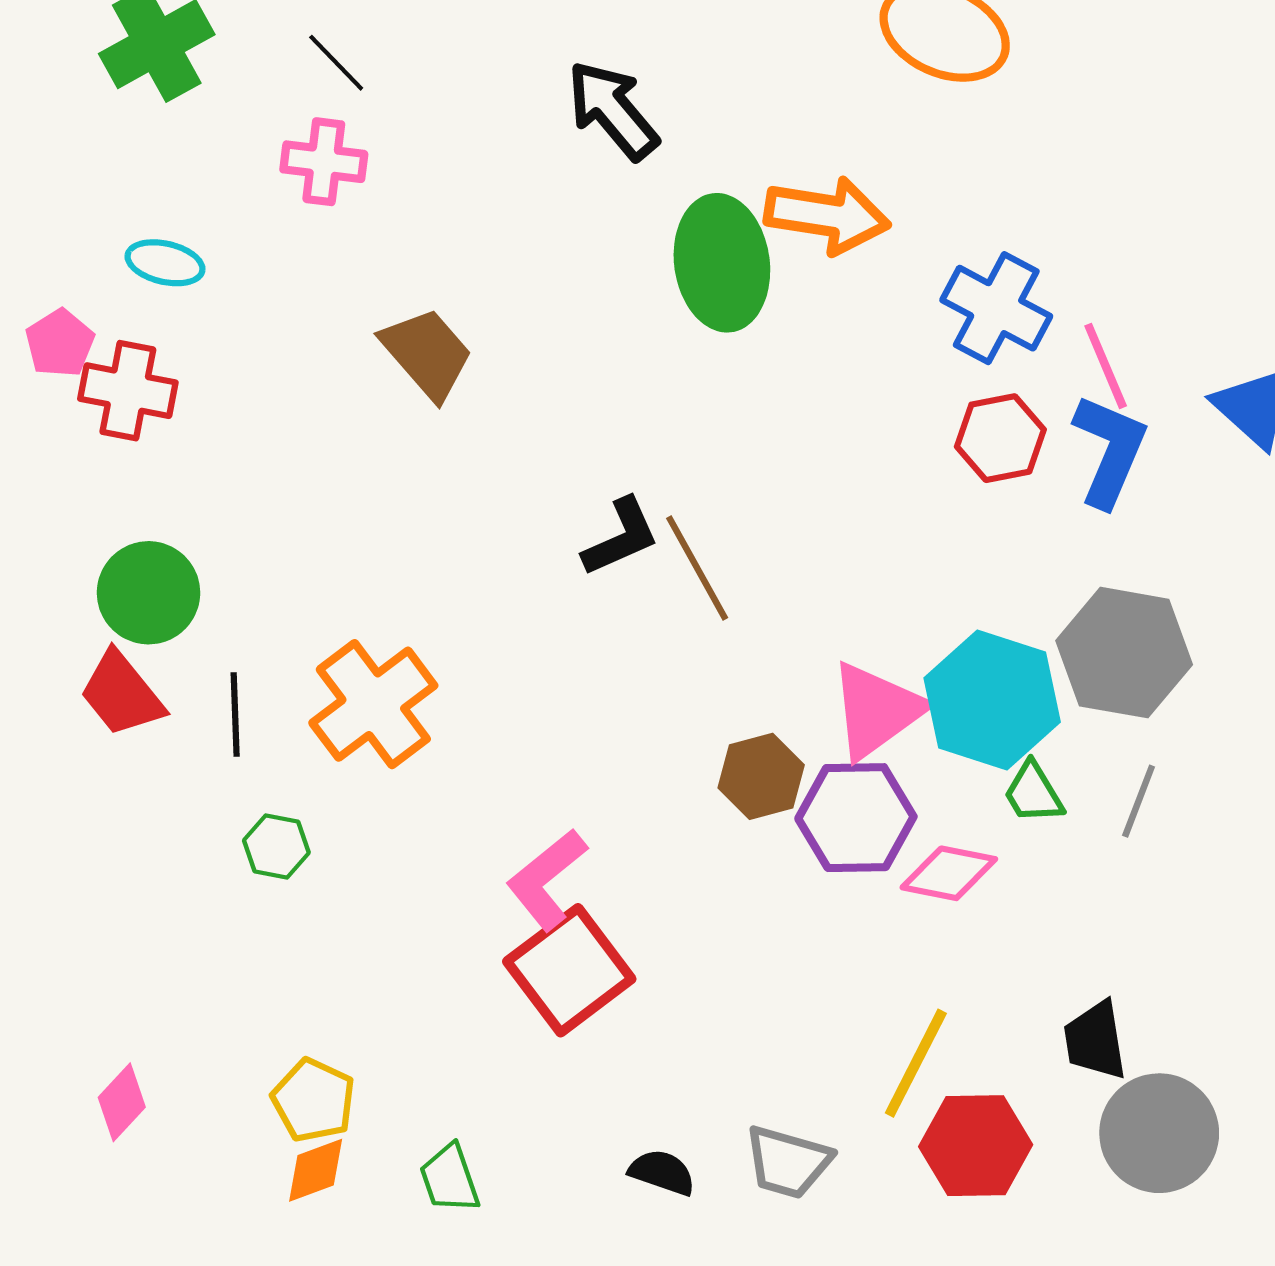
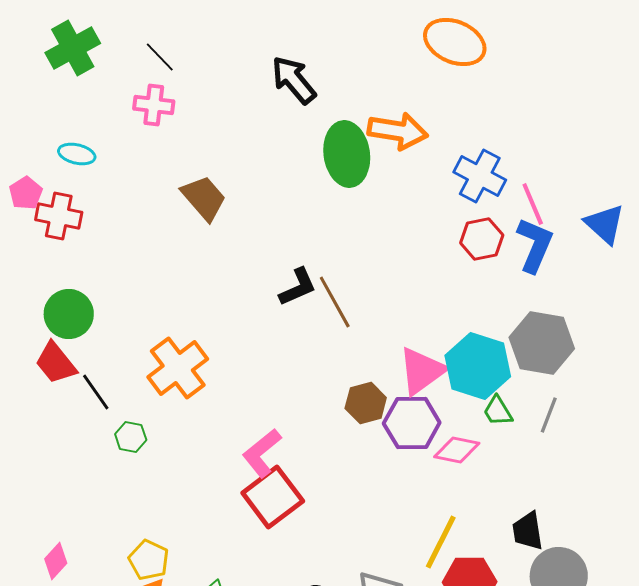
black line: (235, 714) -> (96, 392), moved, turned -33

